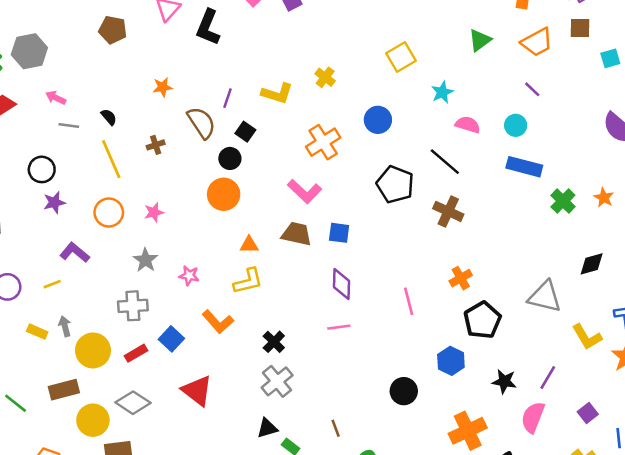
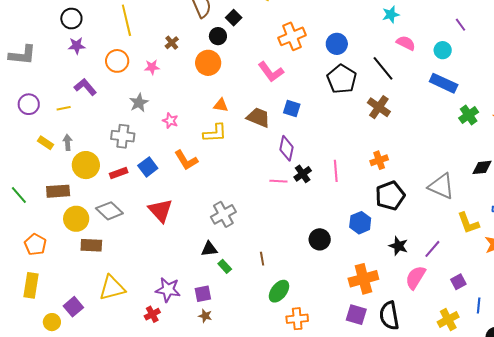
blue circle: (378, 120) -> (337, 44), moved
brown cross: (156, 145) -> (172, 43), moved, turned -32
brown trapezoid: (297, 234) -> (258, 117), moved
black cross: (274, 342) -> (303, 174), moved

